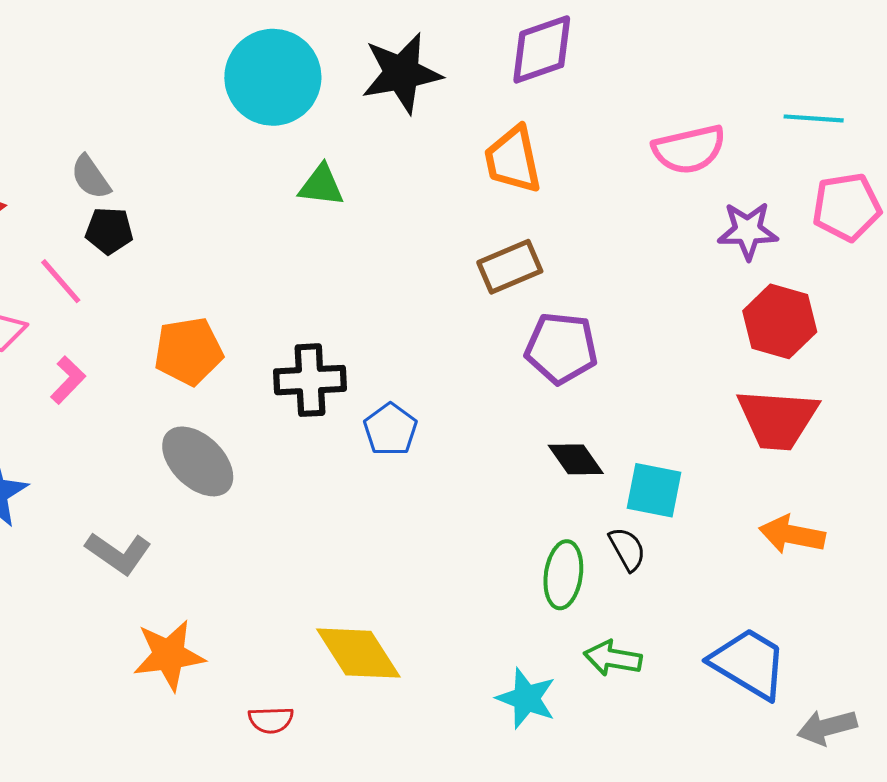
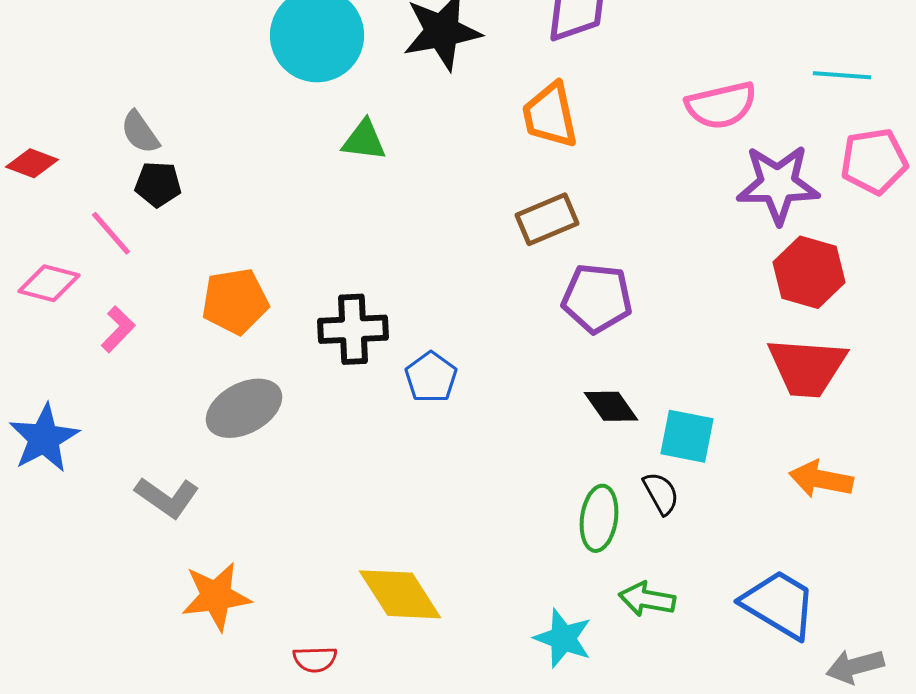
purple star: (748, 231) -> (778, 184), size x1.4
gray ellipse: (198, 461) -> (244, 408), turned -72

